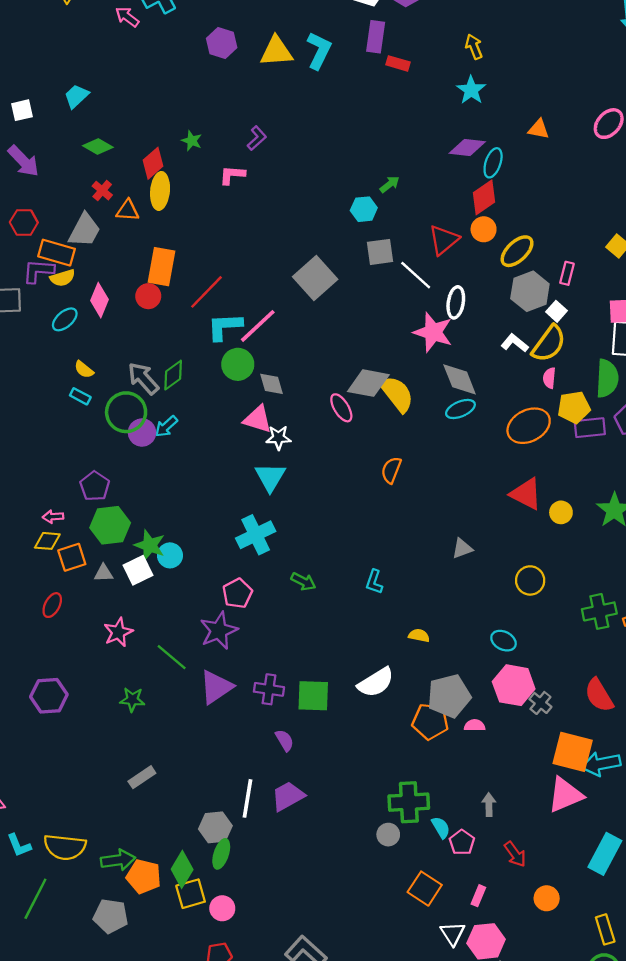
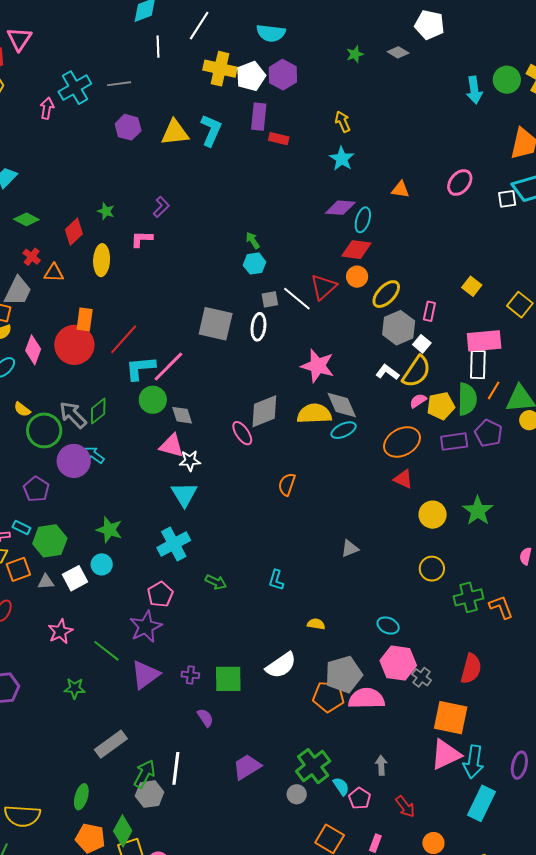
pink arrow: (127, 17) -> (47, 108), turned 65
green arrow: (390, 184) -> (253, 240), moved, turned -84
yellow ellipse: (160, 191) -> (102, 260), moved
red diamond: (484, 197) -> (356, 250), turned 44
gray square: (380, 252) -> (270, 299), size x0.7
orange rectangle: (162, 267) -> (85, 319), size x0.7
white line: (416, 275) -> (297, 299), moved
gray square: (315, 278) -> (216, 324), turned -33
red circle: (148, 296) -> (74, 345), size x1.8
white ellipse: (456, 302) -> (258, 327), moved
pink semicircle: (549, 378) -> (418, 401), turned 54
gray diamond: (368, 383) -> (264, 411), turned -30
yellow semicircle: (397, 394) -> (314, 414), moved, turned -52
cyan rectangle: (80, 396) -> (21, 527), moved
yellow pentagon: (574, 407) -> (441, 406), moved
green circle: (126, 412) -> (44, 430), moved
cyan arrow: (166, 426) -> (94, 455), turned 80
purple circle: (142, 433) -> (74, 461), size x1.4
purple pentagon: (95, 486) -> (36, 489), moved
red triangle: (526, 494) -> (403, 479), moved, size x0.7
yellow circle: (561, 512) -> (433, 515), size x1.4
green star: (150, 545) -> (109, 530), moved
yellow circle: (530, 580) -> (432, 569), moved
purple cross: (269, 689) -> (190, 675), size x0.7
red semicircle: (599, 695) -> (471, 669), turned -132
pink semicircle: (475, 725) -> (366, 699), size x2.0
cyan arrow: (601, 764) -> (473, 762), moved, turned -68
gray rectangle: (142, 777) -> (111, 744), moved, size x1.4
purple trapezoid: (288, 796) -> (247, 767), moved
green cross: (409, 802) -> (313, 766), turned -32
green ellipse: (221, 854) -> (81, 797), moved
green arrow: (118, 860) -> (145, 774), moved, turned -52

